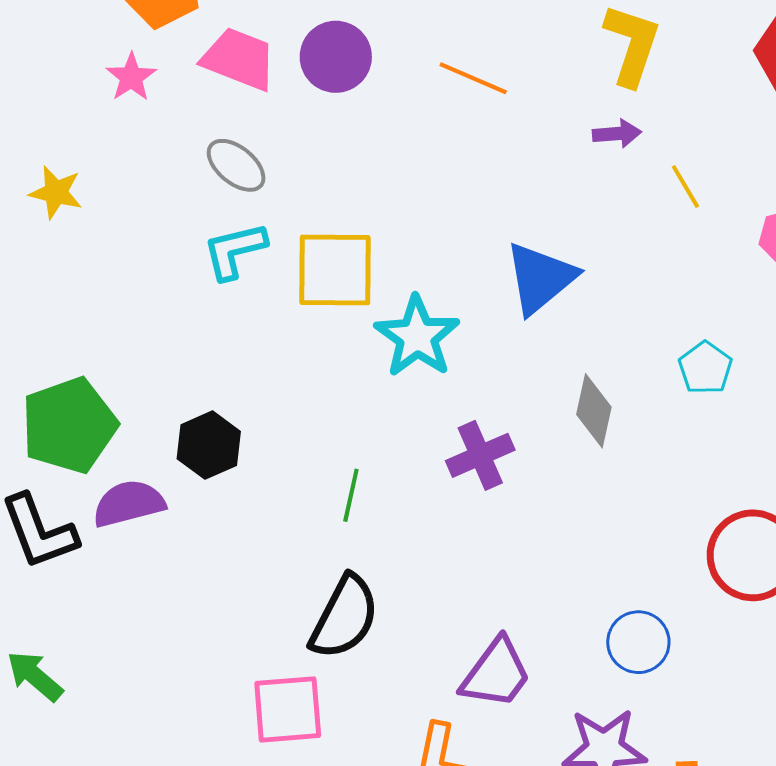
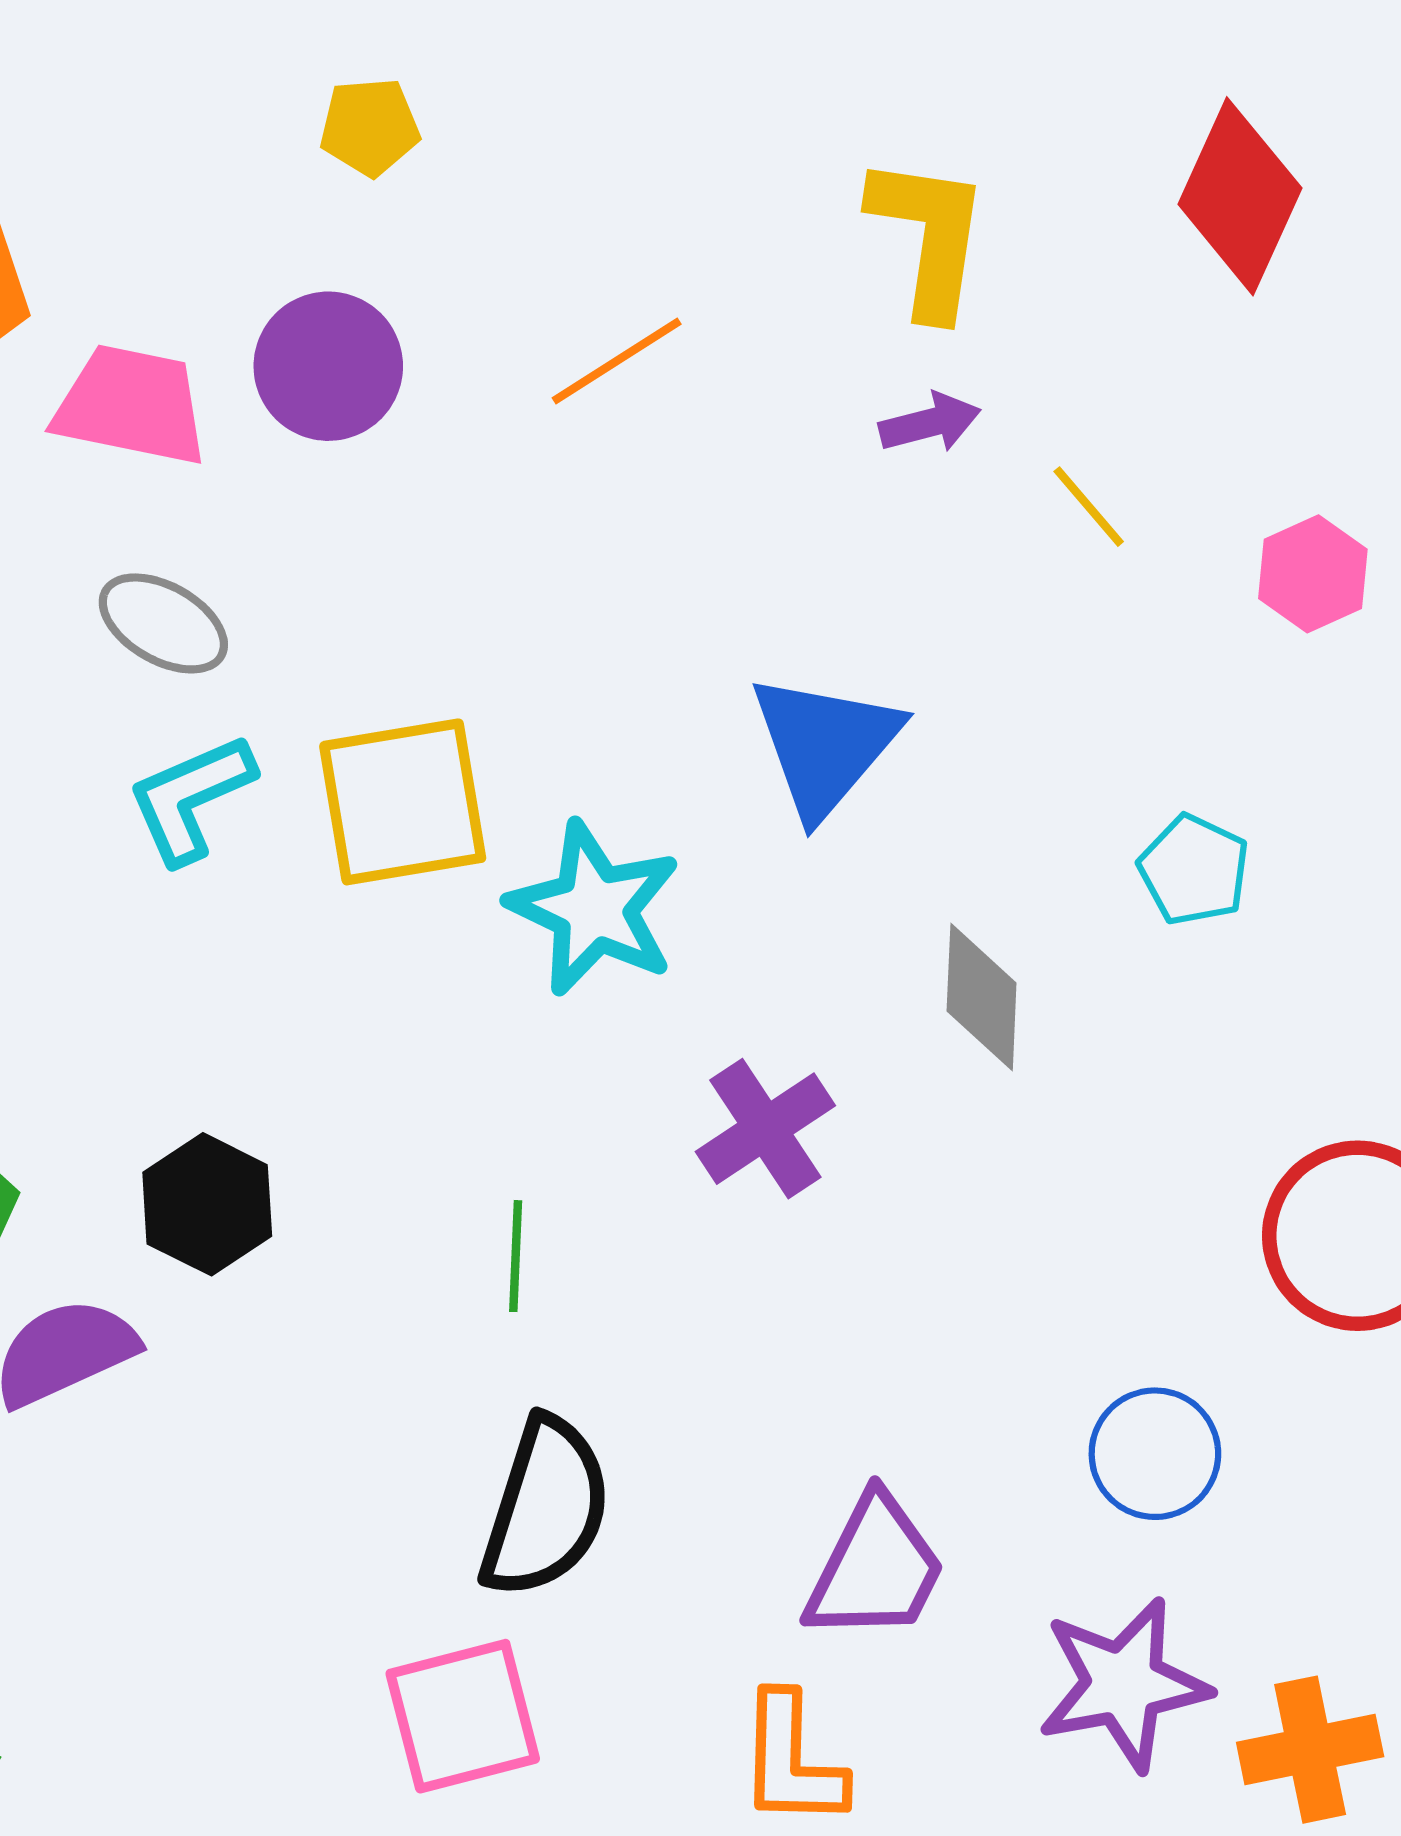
orange line: (473, 78) -> (617, 361), turned -46

